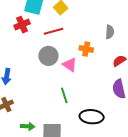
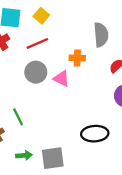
gray semicircle: (110, 32) -> (101, 35), size x1.5
green line: (64, 95) -> (18, 117), moved

